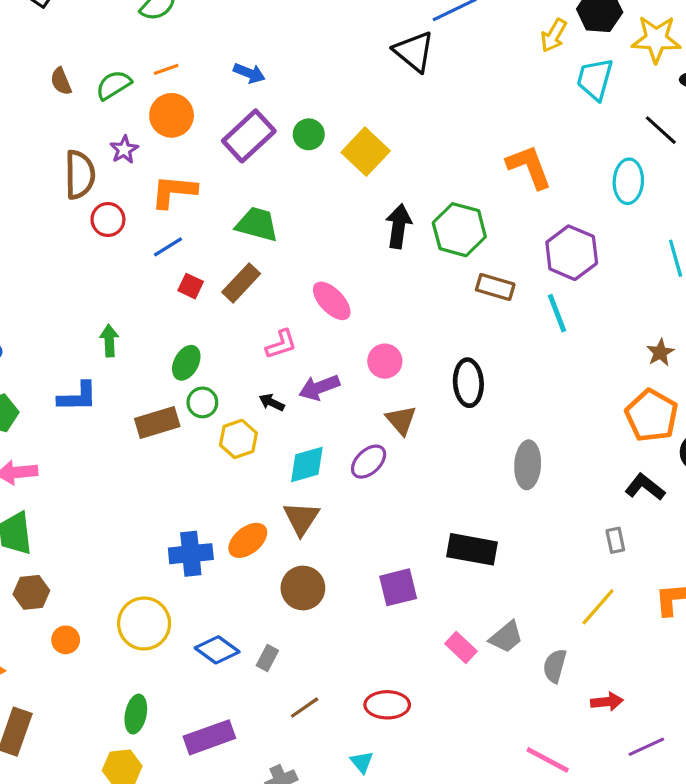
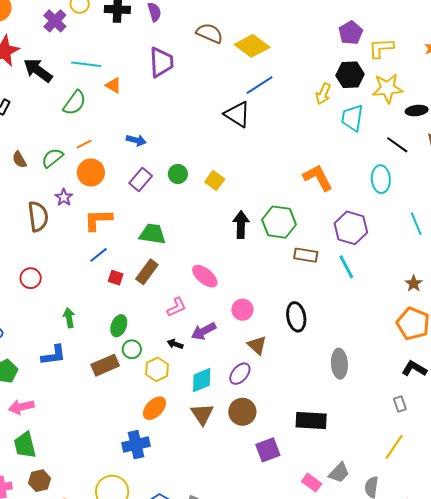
purple rectangle: (249, 136) -> (141, 179), size x0.7
yellow square: (366, 152) -> (215, 180), size x0.7
red circle: (108, 219) -> (31, 278), moved
orange ellipse: (248, 540) -> (154, 408), moved
brown circle: (303, 588) -> (242, 412), moved

